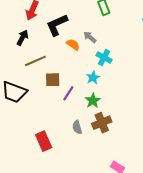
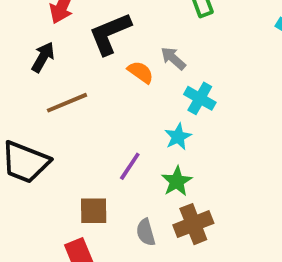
brown square: (53, 80) -> (94, 211), moved

